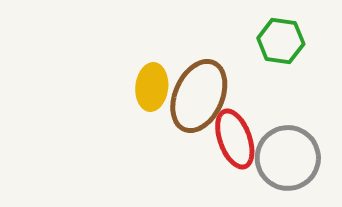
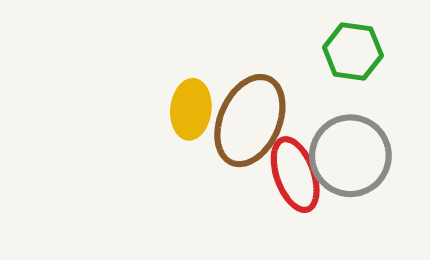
gray circle: (288, 158) -> (350, 156), moved

